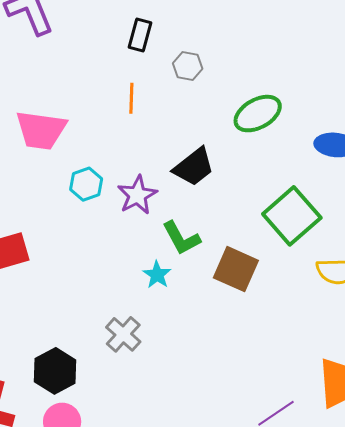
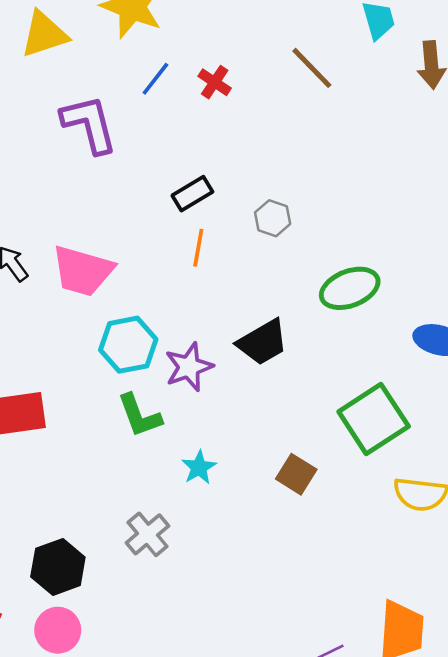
black rectangle: (140, 35) -> (192, 194), moved, turned 36
cyan hexagon: (86, 184) -> (128, 345), size x1.4
green L-shape: (181, 238) -> (140, 416), moved
brown square: (236, 269) -> (296, 474), size x0.7

